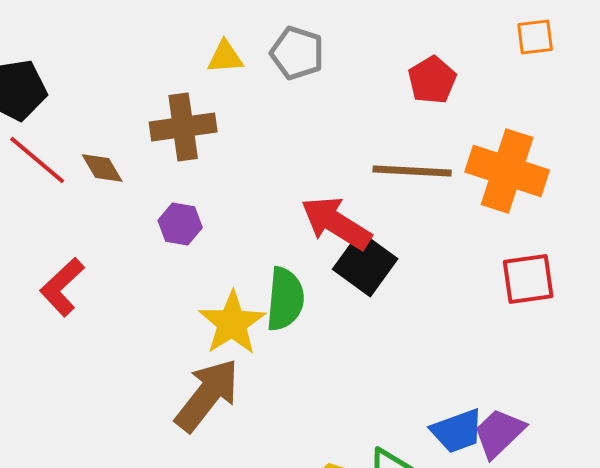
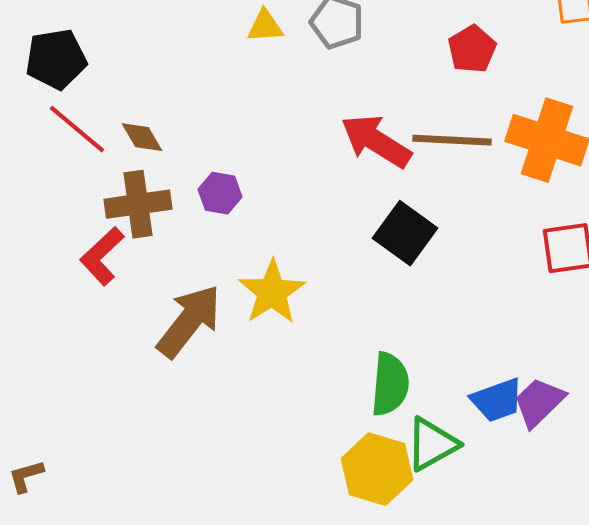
brown cross: (183, 127) -> (138, 204), moved
red arrow: (336, 223) -> (376, 141), moved
green semicircle: (285, 299) -> (390, 384), moved
brown arrow: (207, 395) -> (189, 321), moved

